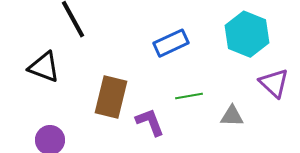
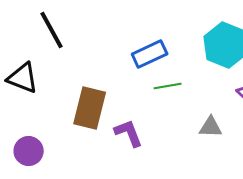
green line: (189, 96) -> (168, 86), moved

